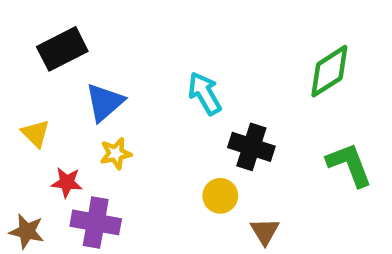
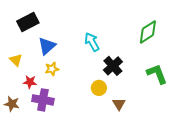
black cross: (251, 147) -> (113, 66), turned 30

